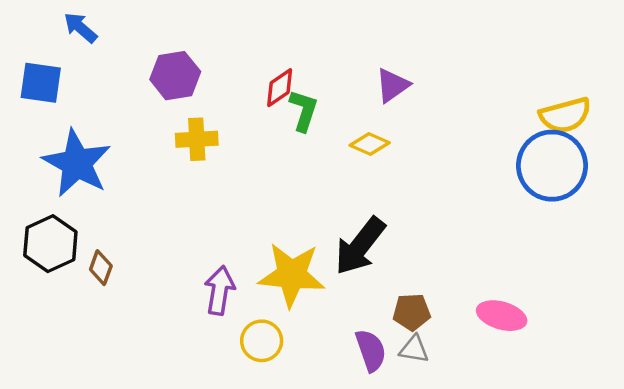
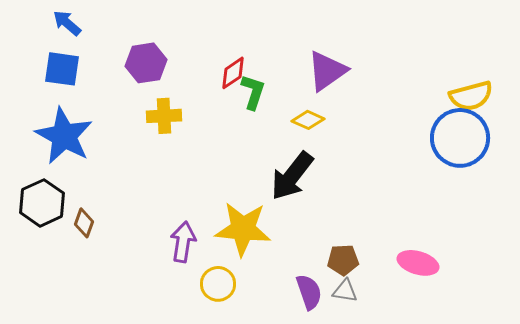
blue square: (41, 83) -> (62, 69), moved
purple triangle: (392, 85) -> (327, 71), size x1.4
black arrow: (360, 246) -> (292, 176), moved

